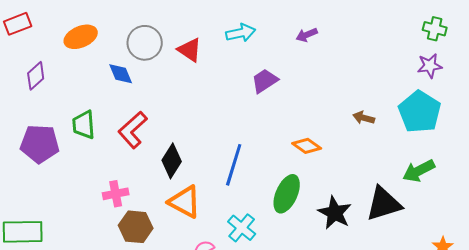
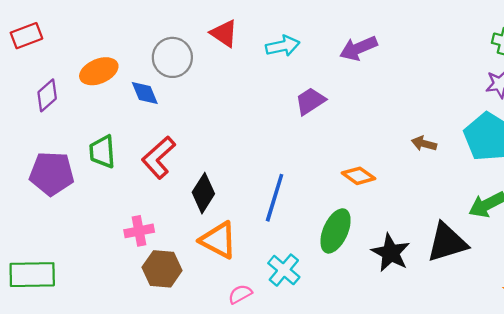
purple arrow: (307, 35) -> (358, 48), size x1.5
orange ellipse: (81, 37) -> (99, 71), moved
red triangle: (190, 50) -> (224, 33), moved

